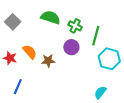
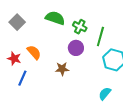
brown star: (48, 61) -> (62, 69), moved
blue line: (18, 87) -> (22, 78), moved

